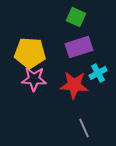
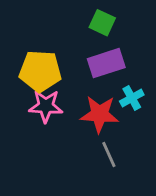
gray line: (84, 128) -> (109, 154), moved

